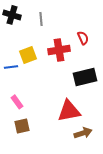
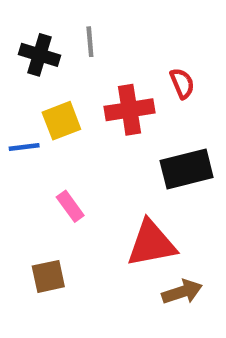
black cross: (12, 15) -> (39, 55), moved
pink rectangle: (17, 102) -> (70, 206), moved

